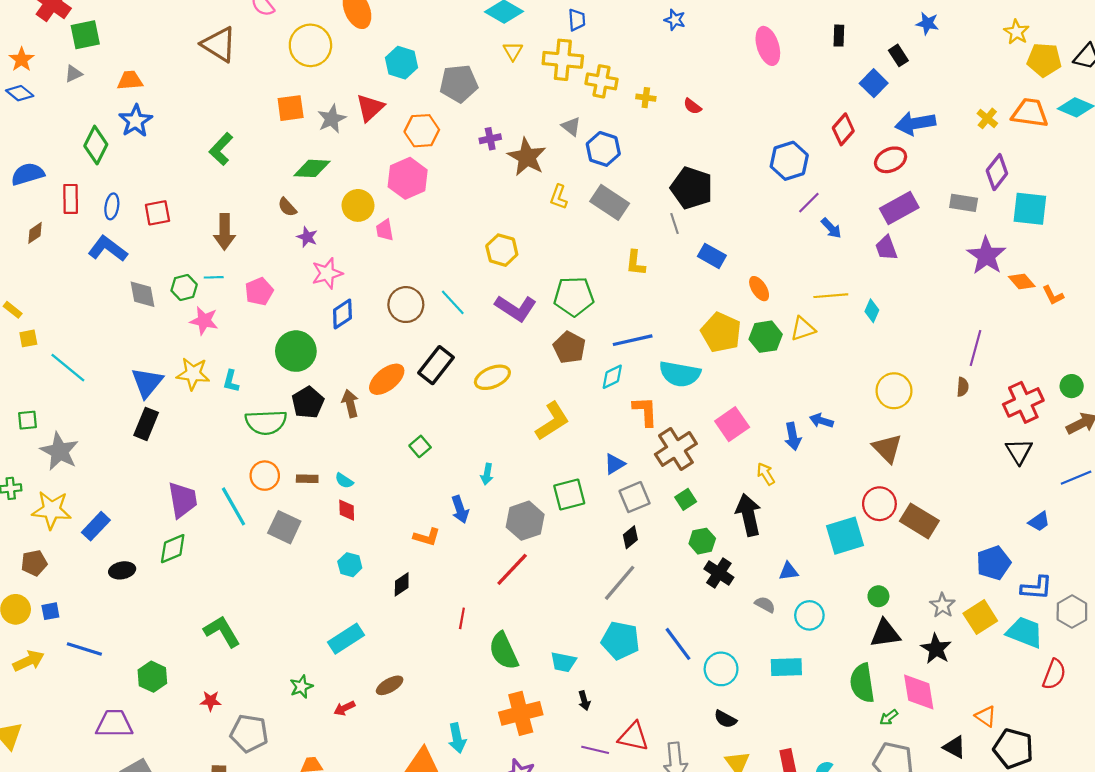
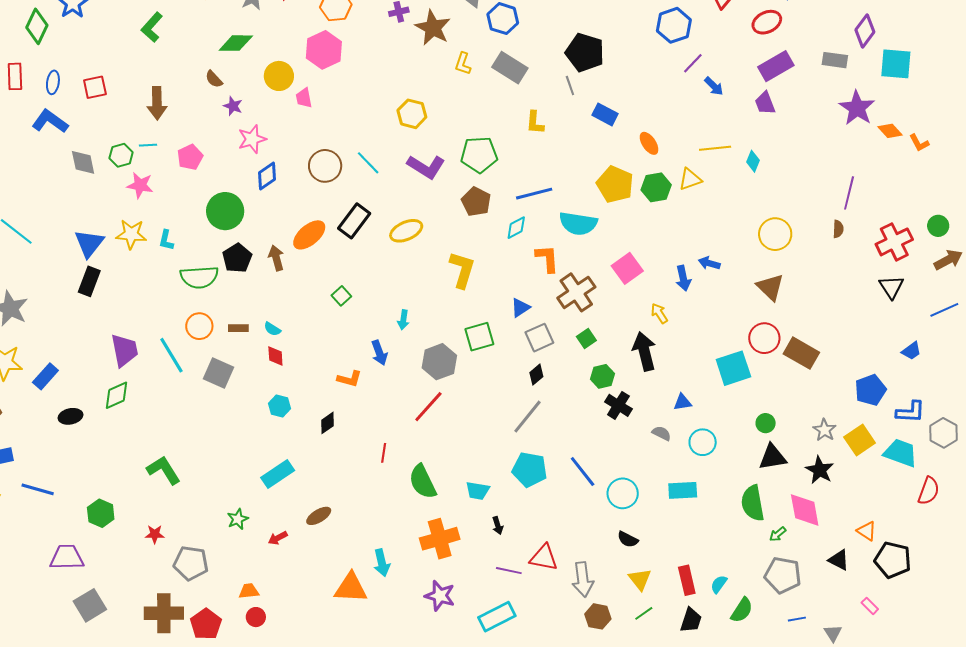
yellow L-shape: (552, 421) -> (462, 270), turned -39

